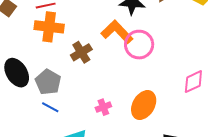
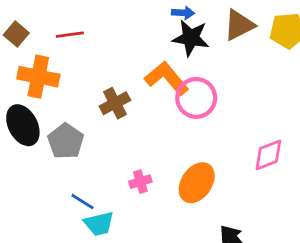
orange cross: (49, 27) -> (38, 77), moved
blue line: (50, 107) -> (82, 202), moved

